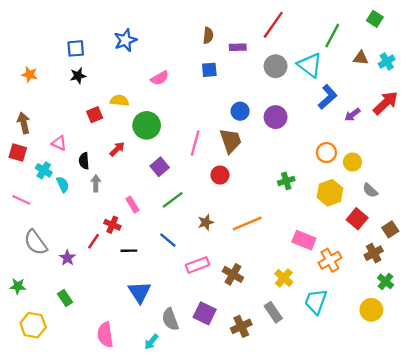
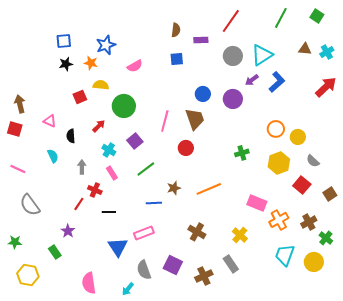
green line: (332, 35) -> (281, 18), moved
blue star: (125, 40) -> (106, 45), moved
cyan triangle: (310, 65) -> (262, 55), turned 50
orange star: (30, 74) -> (91, 63), moved
purple arrow: (352, 115) -> (252, 80), moved
cyan cross: (44, 170) -> (109, 150), moved
gray arrow: (96, 183) -> (82, 167), moved
blue line: (168, 240) -> (154, 203), moved, turned -42
brown cross: (374, 253) -> (309, 222), moved
purple star: (67, 258) -> (68, 231), moved
pink rectangle: (197, 265) -> (144, 233), moved
cyan trapezoid: (316, 302) -> (285, 255), moved

